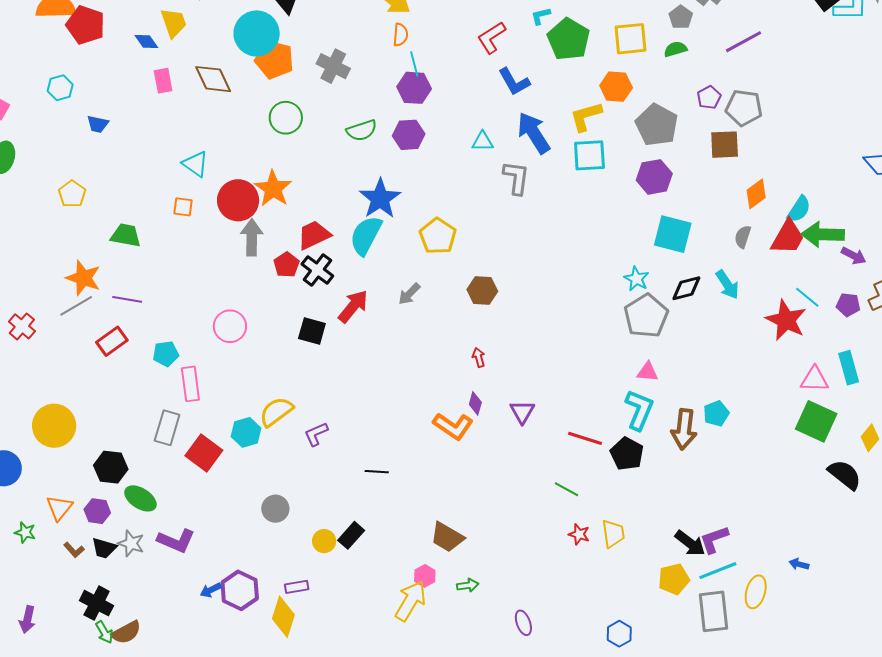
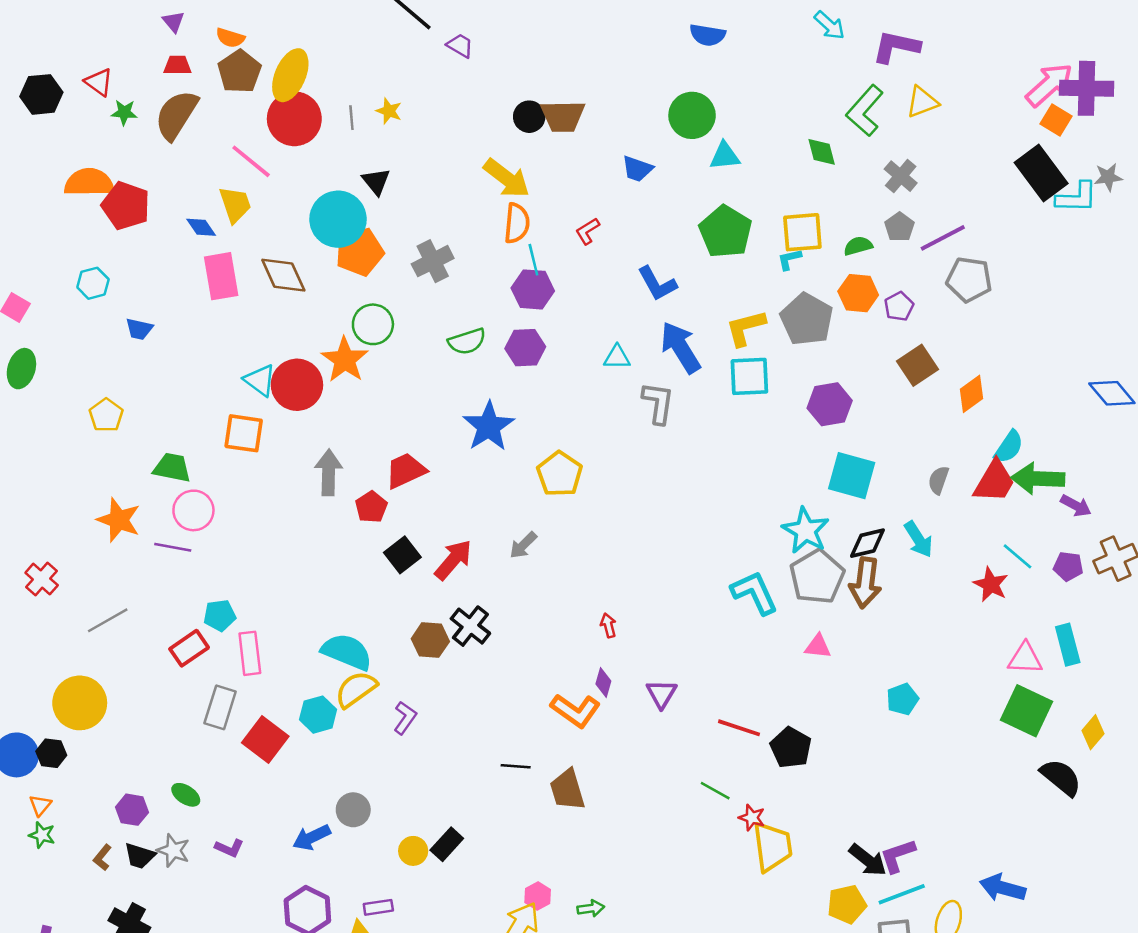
cyan L-shape: (541, 16) -> (789, 259), moved
gray pentagon: (681, 17) -> (899, 227), moved
orange semicircle: (401, 35) -> (517, 223), size x1.4
red L-shape: (491, 38) -> (587, 231), moved, size x0.7
orange pentagon: (274, 60) -> (360, 252), turned -30
gray cross: (333, 66) -> (433, 261), turned 36
pink rectangle: (163, 81) -> (221, 276), size x1.5
orange hexagon: (616, 87) -> (858, 293), moved
gray pentagon: (744, 108) -> (969, 279), moved
gray pentagon: (657, 125) -> (807, 319), moved
brown square: (725, 145) -> (917, 365), turned -32
orange star: (273, 189) -> (345, 360), moved
orange diamond: (756, 194) -> (971, 394), moved
red circle: (238, 200) -> (297, 385), moved
orange square: (183, 207) -> (244, 433), size x1.6
cyan semicircle: (366, 235) -> (347, 652), moved, turned 84
black cross: (317, 270) -> (470, 626), moved
cyan star: (636, 279) -> (806, 531), size x1.5
brown hexagon: (482, 290) -> (430, 640), moved
gray line: (76, 306) -> (108, 620), moved
red star: (786, 320) -> (991, 584), size x0.7
pink circle: (230, 326) -> (193, 510), moved
black square: (312, 331) -> (402, 555), moved, turned 36
red rectangle: (112, 341) -> (189, 648), moved
cyan L-shape: (639, 410) -> (754, 593), moved, turned -48
brown arrow: (684, 429) -> (865, 583), moved
purple L-shape: (316, 434) -> (405, 718), turned 148
black hexagon: (111, 467) -> (51, 753), moved, size x0.7
black line: (377, 472) -> (516, 766), moved
green ellipse: (140, 498) -> (186, 795), size x0.7
orange triangle: (59, 508) -> (40, 805), moved, size x0.7
red star: (579, 534) -> (752, 818), moved
yellow trapezoid: (613, 534) -> (772, 847), size x1.4
brown trapezoid: (447, 537) -> (567, 790), moved, turned 42
purple L-shape: (176, 541) -> (229, 848), size x0.6
brown L-shape: (74, 550) -> (102, 858), turned 80
blue arrow: (799, 564) -> (1003, 888), size x1.8
blue arrow: (211, 590) -> (312, 837), moved, size x1.4

